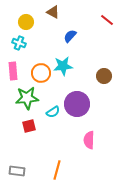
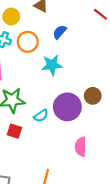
orange circle: (41, 73) -> (28, 42), moved
brown circle: (104, 76) -> (93, 96), moved
red square: (29, 126) -> (14, 131), turned 32

